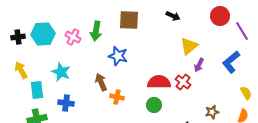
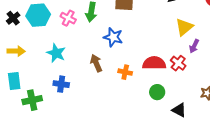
black cross: (18, 37) -> (13, 18), turned -32
yellow arrow: (21, 70) -> (16, 51), turned 120
cyan rectangle: (37, 90) -> (14, 81), moved
orange cross: (117, 97) -> (125, 72), moved
green circle: (154, 105) -> (157, 92), moved

